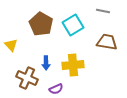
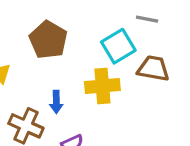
cyan square: (73, 25) -> (118, 46), moved
yellow cross: (73, 65) -> (102, 86), moved

